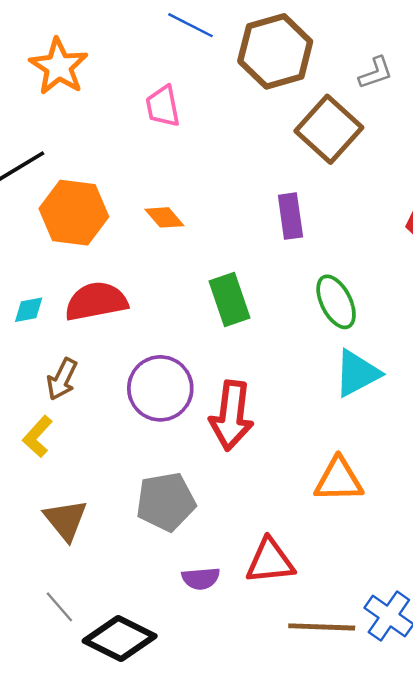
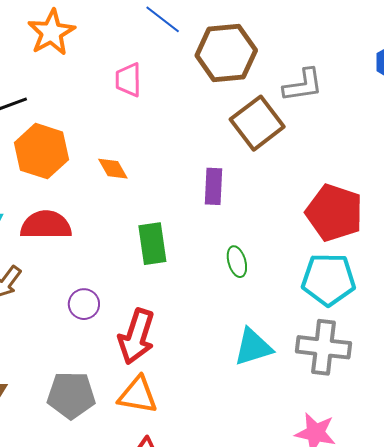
gray L-shape: (376, 73) -> (303, 85), size x1.4
green ellipse: (336, 302) -> (237, 262), size x0.7
cyan triangle: (357, 373) -> (253, 347), moved
purple circle: (160, 388) -> (84, 304), size x0.6
orange triangle: (339, 480) -> (138, 395), moved

